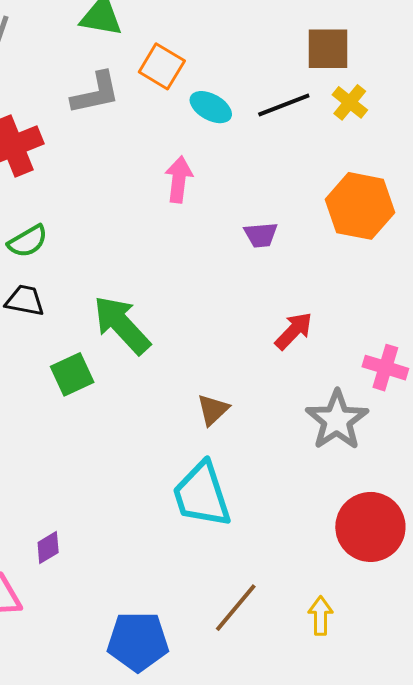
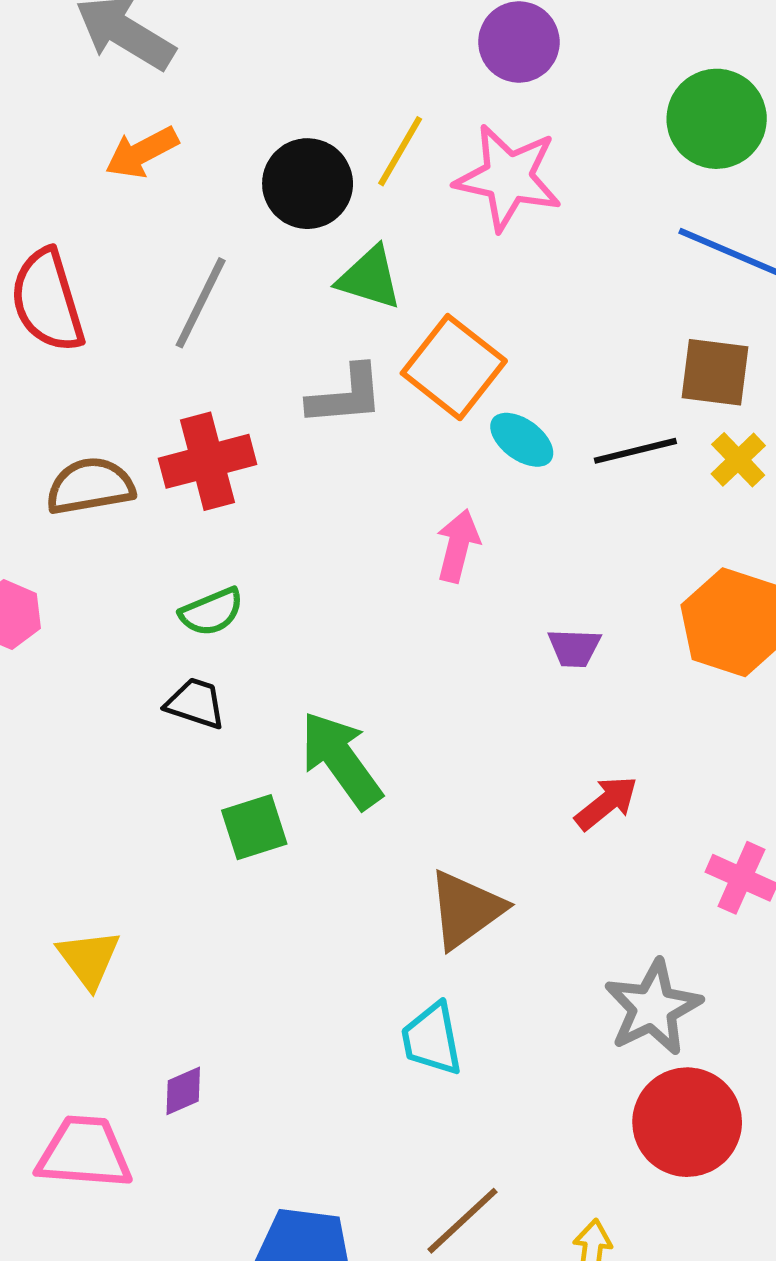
orange square: (162, 66) -> (454, 367), size x1.4
brown triangle: (213, 410) -> (466, 909), size x1.6
gray star: (337, 420) -> (653, 1008), moved
cyan trapezoid: (202, 495) -> (432, 1039), size x0.7

